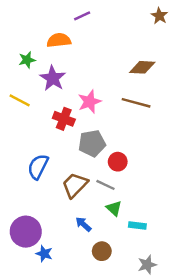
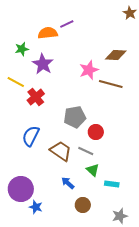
purple line: (82, 16) -> (67, 24), moved
pink star: (90, 102) -> (89, 70), moved
red cross: (64, 119) -> (36, 97), moved, turned 30
brown trapezoid: (75, 185) -> (61, 151), turned 80

